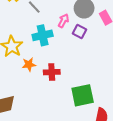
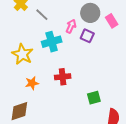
orange star: (29, 65) -> (32, 83), moved
green square: (83, 95) -> (94, 98), size x0.6

